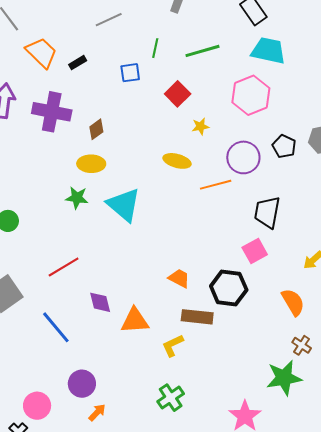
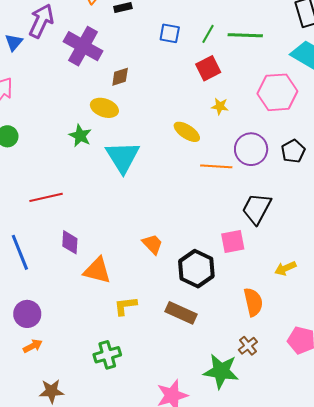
green line: (155, 48) -> (208, 34), moved
brown rectangle: (197, 317) -> (181, 313), moved

